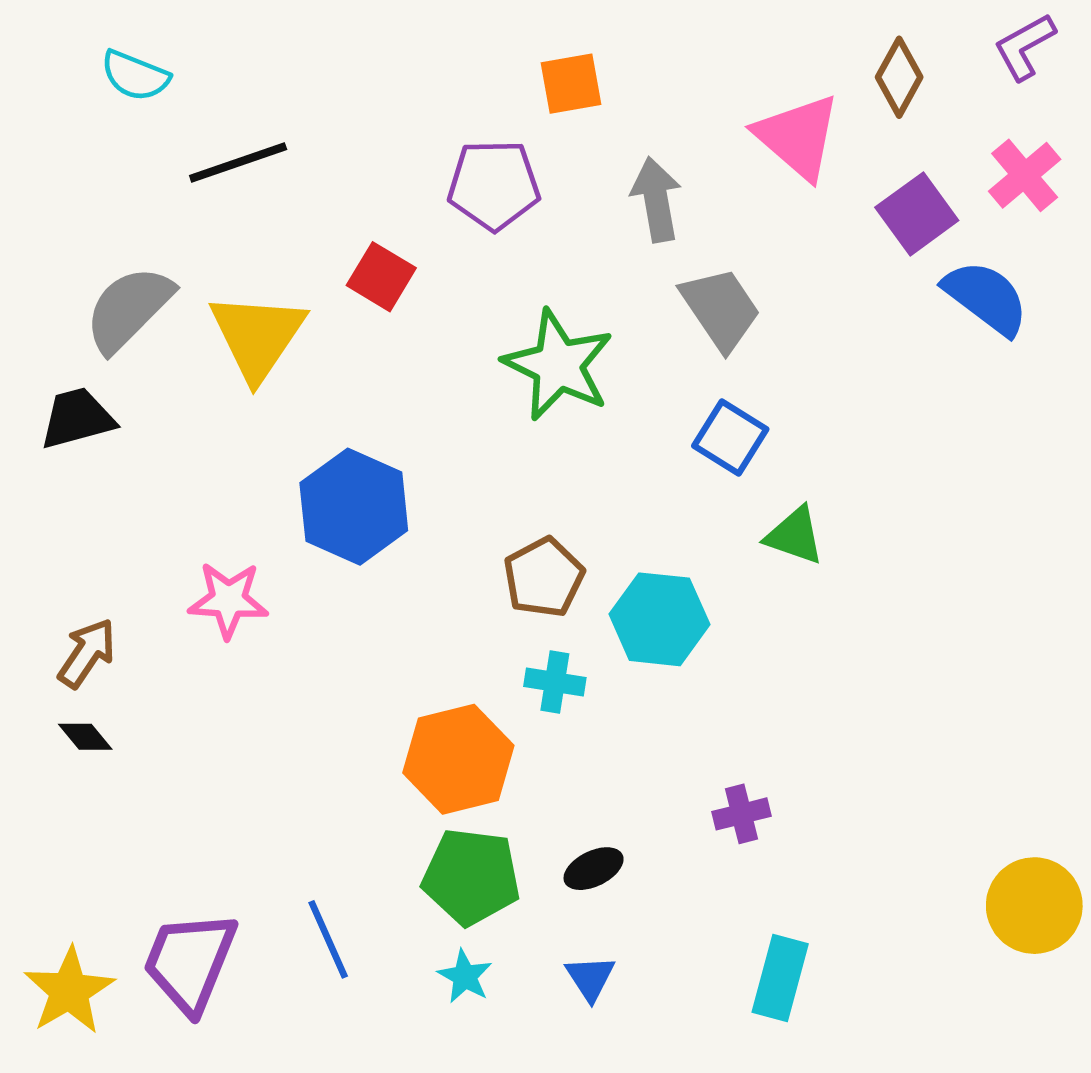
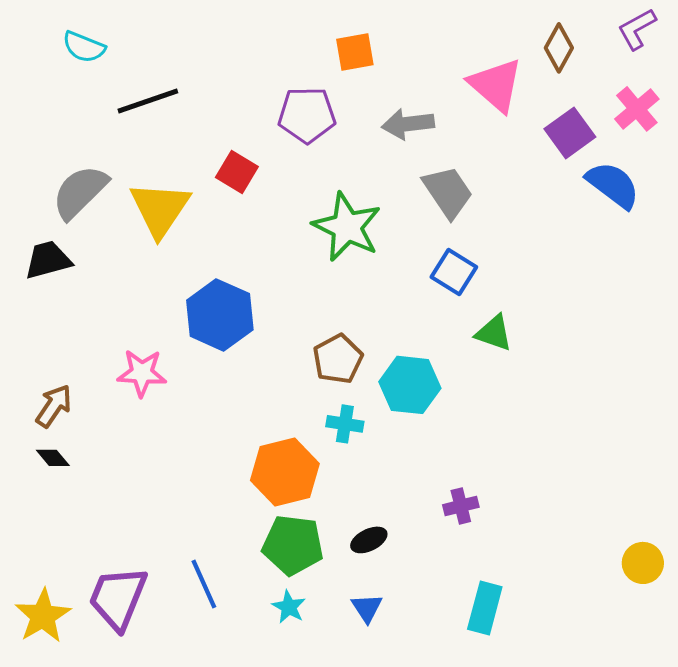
gray arrow: (656, 199) -> (408, 124), turned -87
yellow circle: (1034, 906) -> (643, 563), size x0.7

